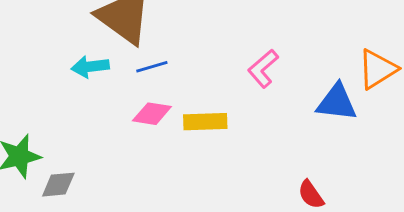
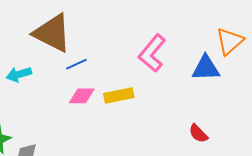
cyan arrow: (90, 67) -> (19, 74), moved
pink L-shape: (263, 69) -> (152, 53), size x1.4

